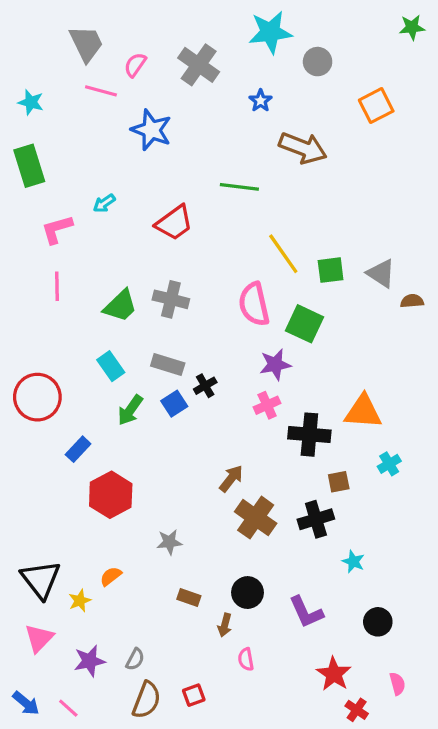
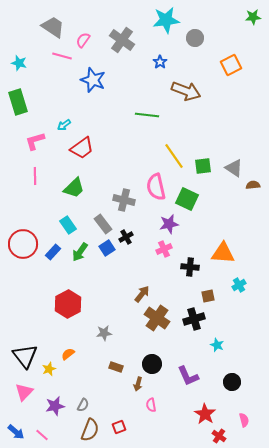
gray trapezoid: (86, 44) -> (53, 27), turned -30
red trapezoid: (174, 223) -> (82, 148), moved
gray cross: (171, 299) -> (124, 200), moved
gray rectangle: (168, 364) -> (103, 224), turned 36
black cross: (309, 435) -> (190, 267), size x0.7
blue rectangle: (78, 449) -> (53, 252), moved

